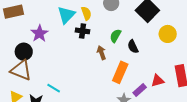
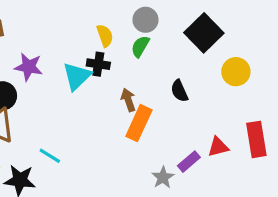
cyan triangle: (66, 15) -> (77, 76), moved
purple star: (40, 33) -> (29, 67), turned -30
green semicircle: (115, 36) -> (140, 46), moved
orange rectangle: (120, 72) -> (139, 123), moved

